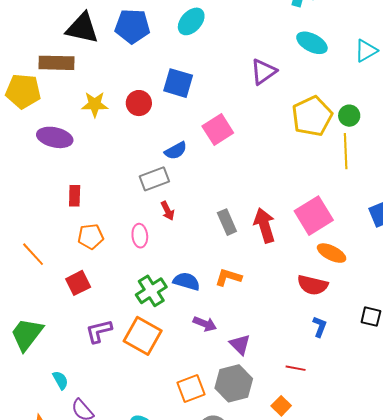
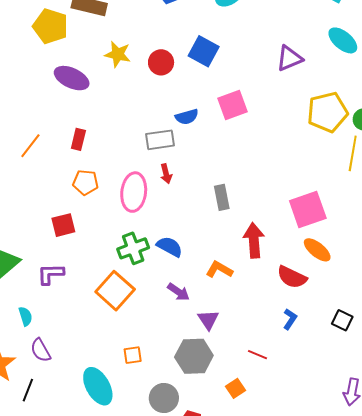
red arrow: (264, 225) -> (254, 240), moved
pink ellipse: (140, 236) -> (134, 192), size x1.6
orange line: (33, 254) -> (30, 146), moved, turned 68
orange L-shape: (228, 277) -> (219, 270), moved
purple L-shape: (99, 331) -> (51, 274), moved
orange square: (191, 388) -> (133, 355), moved, size x0.7

